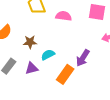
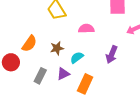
pink semicircle: (64, 16) -> (86, 29), moved
orange rectangle: (65, 74) -> (85, 84), moved

